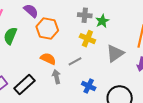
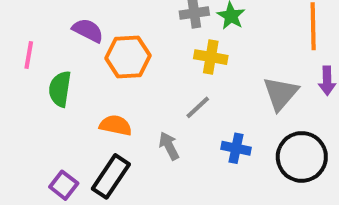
gray triangle: (115, 53) -> (281, 93), moved
orange semicircle: (48, 59) -> (116, 125), moved

